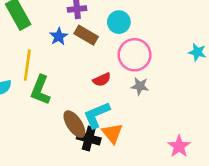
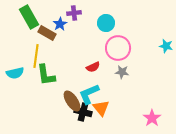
brown rectangle: (86, 35) -> (47, 33), moved
blue star: (59, 36) -> (60, 24), moved
green L-shape: (40, 90) -> (46, 75), turned -30

